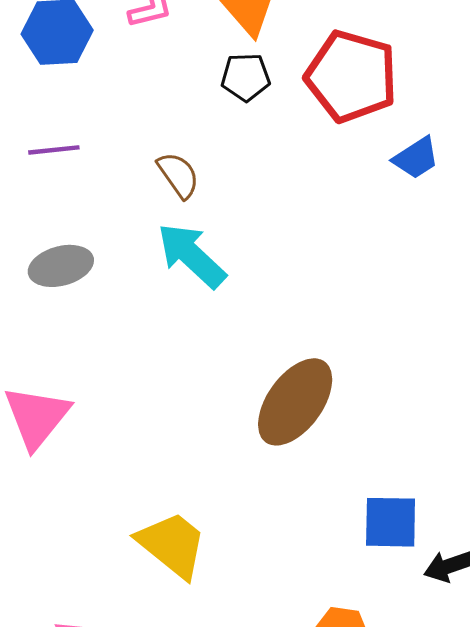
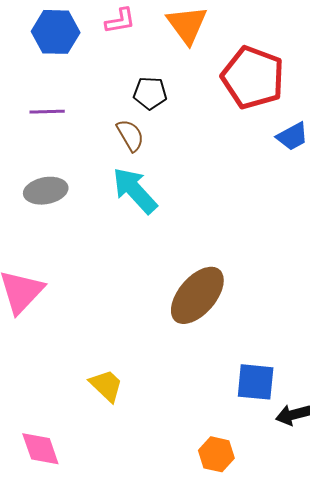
black pentagon: (246, 77) -> (150, 93), moved
yellow trapezoid: (172, 545) -> (106, 385), size x0.7

